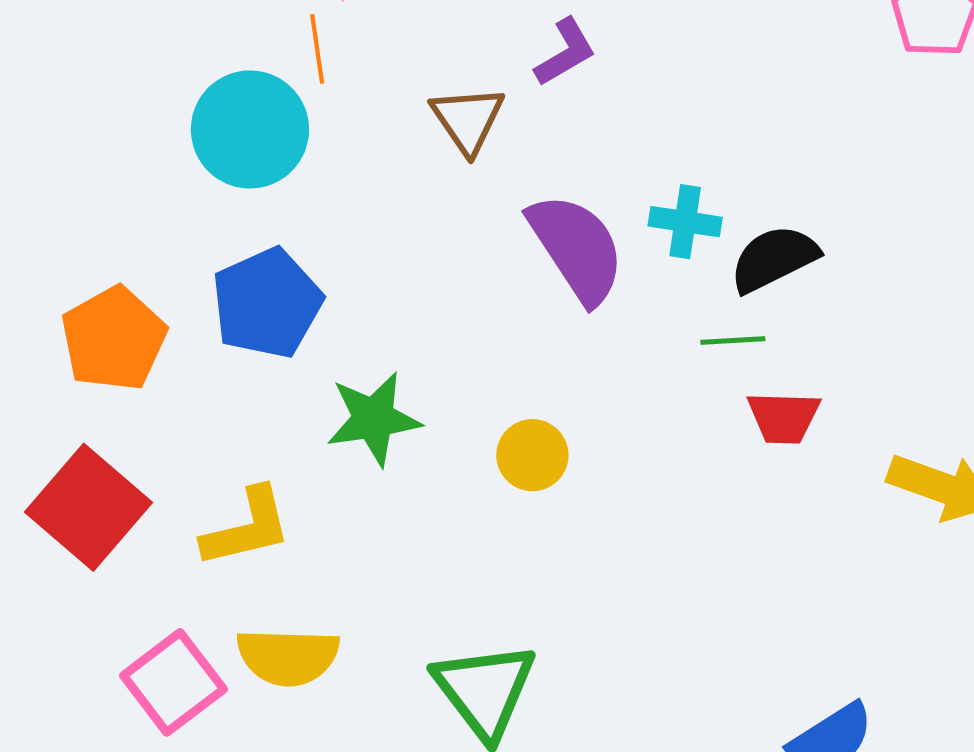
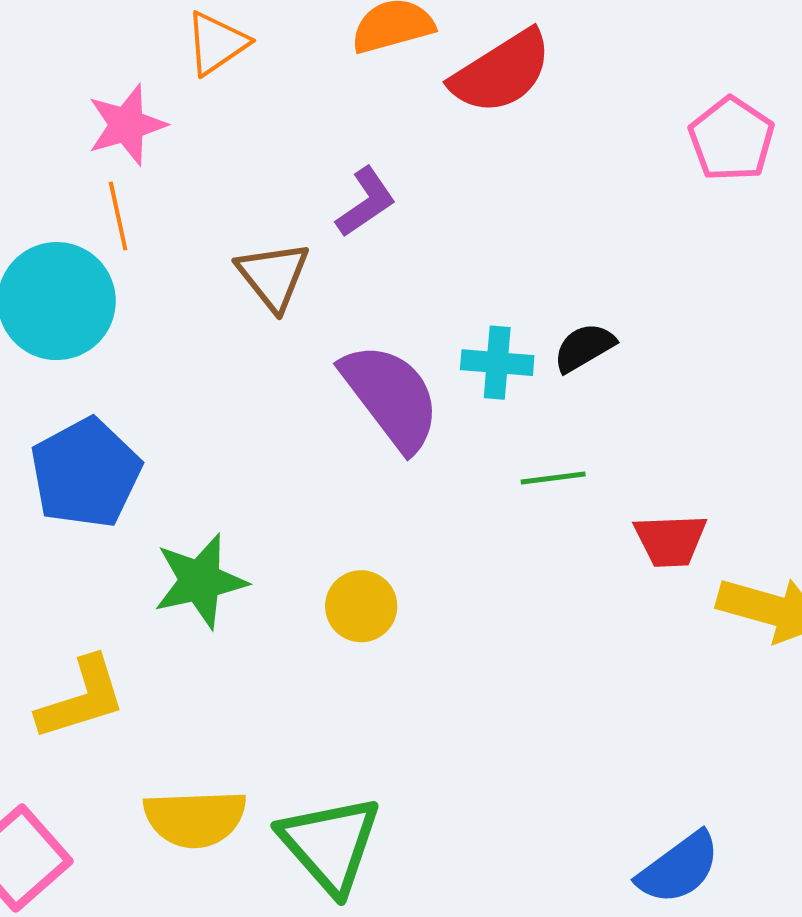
black semicircle: (774, 259) -> (584, 348), moved, size x0.7
red trapezoid: (784, 417) -> (670, 540), moved
yellow semicircle: (288, 657) -> (195, 818), moved

